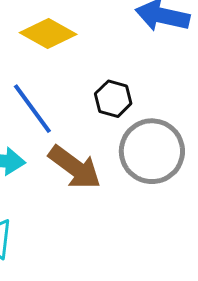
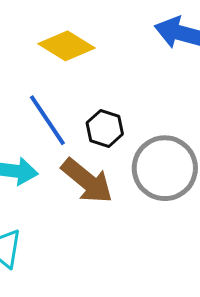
black hexagon: (113, 99) -> (105, 128), moved

